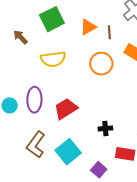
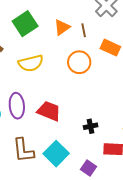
red trapezoid: (66, 109) -> (49, 111), turned 60
brown L-shape: (36, 145) -> (23, 150), turned -36

